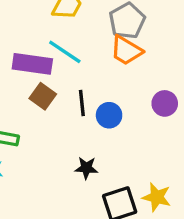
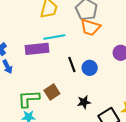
cyan line: (65, 52) -> (54, 37), turned -30
brown square: (43, 96) -> (52, 92), moved, turned 35

